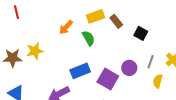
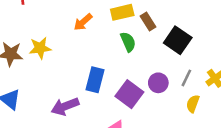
black square: (141, 33) -> (178, 40), size x1.5
green semicircle: (88, 38) -> (128, 42), moved
blue rectangle: (80, 71) -> (95, 80), turned -60

